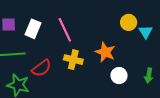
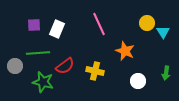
pink line: (65, 30) -> (99, 24), moved
yellow cross: (73, 60) -> (95, 71), moved
white circle: (119, 76) -> (138, 81), moved

